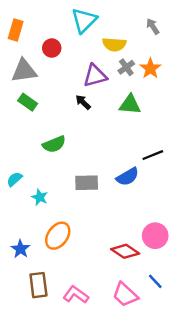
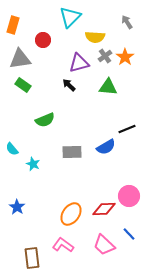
cyan semicircle: (14, 179) -> (12, 149), turned -88
orange ellipse: (58, 236) -> (71, 214), moved
red diamond: (125, 251) -> (104, 209), turned -35
brown rectangle: (38, 285) -> (32, 258), moved

